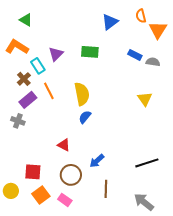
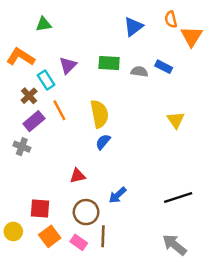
green triangle: (26, 20) -> (44, 24), moved, turned -40
gray semicircle: (153, 62) -> (139, 72), moved
red triangle: (64, 145) -> (78, 176), turned -40
brown line: (106, 189) -> (103, 236), moved

